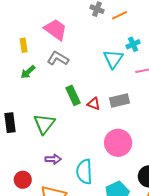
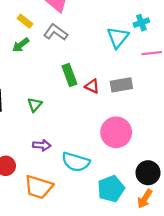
yellow rectangle: (24, 45) -> (25, 21), moved, turned -48
green triangle: (44, 124) -> (35, 105), size x0.6
cyan semicircle: (84, 172) -> (76, 162), turned -75

